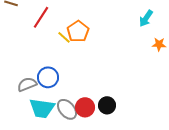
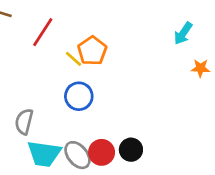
blue circle: (48, 77) -> (79, 96), moved
gray semicircle: (27, 84) -> (24, 122), turned -54

